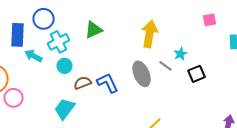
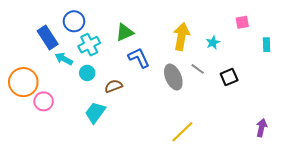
blue rectangle: (18, 35) -> (48, 38), turned -35
cyan star: (180, 54) -> (213, 43), moved
cyan circle: (64, 66) -> (87, 73), moved
blue L-shape: (108, 83) -> (139, 58), moved

